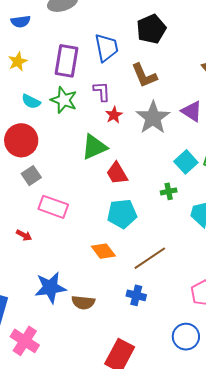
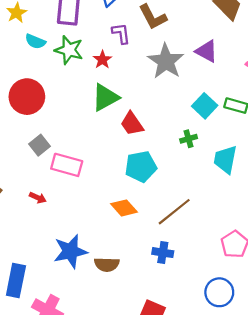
purple L-shape: (102, 91) -> (121, 33), moved
cyan semicircle: (31, 101) -> (35, 41), moved
red star: (114, 115) -> (102, 60), moved
gray square: (31, 176) -> (40, 145), moved

